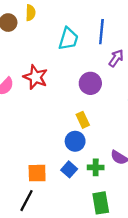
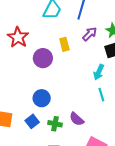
purple circle: (90, 83) -> (43, 58), moved
yellow rectangle: (83, 120) -> (64, 44), moved

